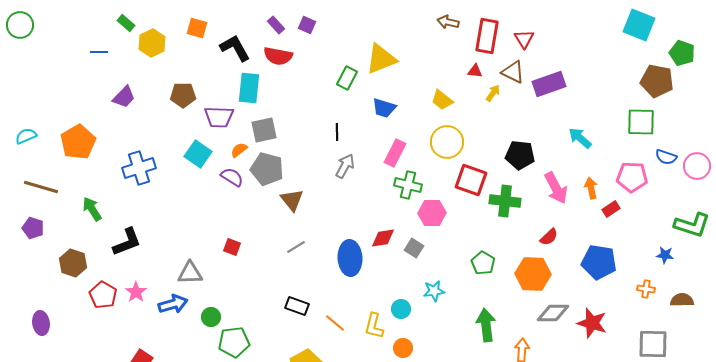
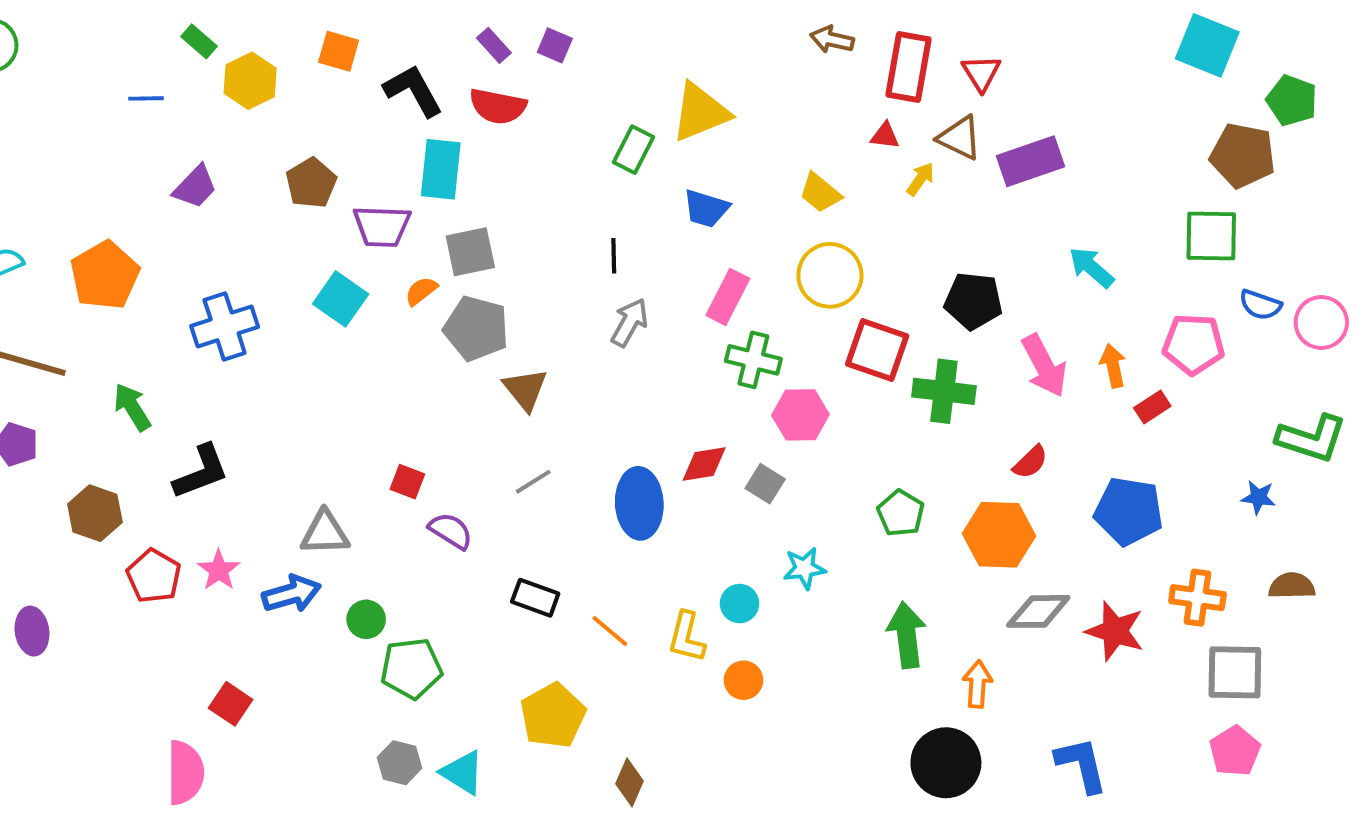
brown pentagon: (183, 95) -> (311, 183), turned -30
purple semicircle: (232, 177) -> (451, 531), moved
orange cross: (646, 289) -> (1197, 598), moved, size x1.5

